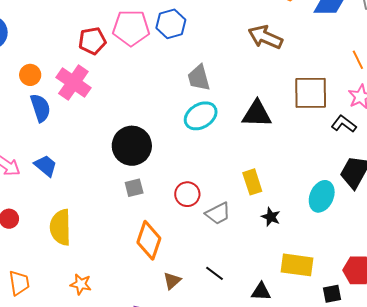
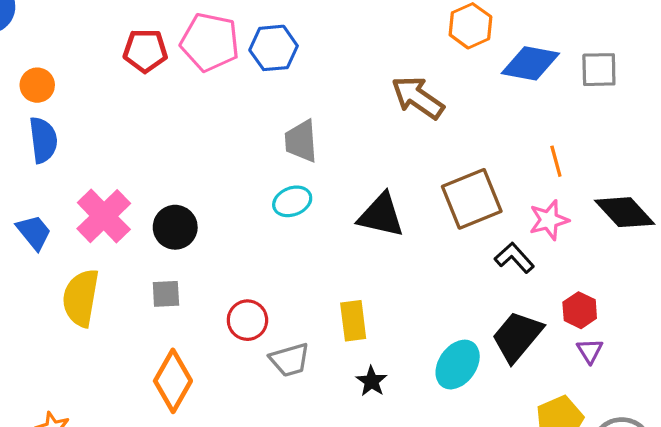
pink cross: (73, 83) -> (104, 216), moved
brown square: (311, 93) -> (472, 199), turned -33
cyan ellipse: (201, 116) -> (292, 201), size x0.7
black circle: (132, 146) -> (175, 227), size x0.7
yellow semicircle: (60, 227) -> (81, 298), moved

